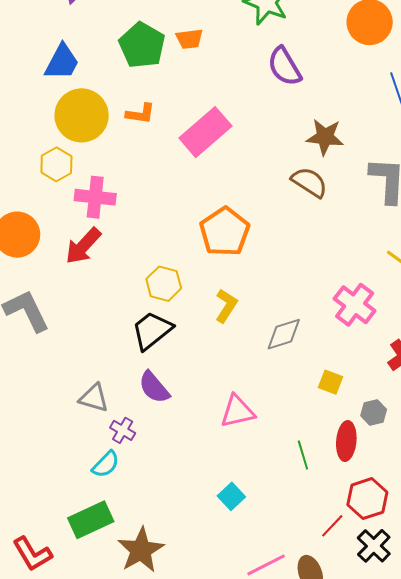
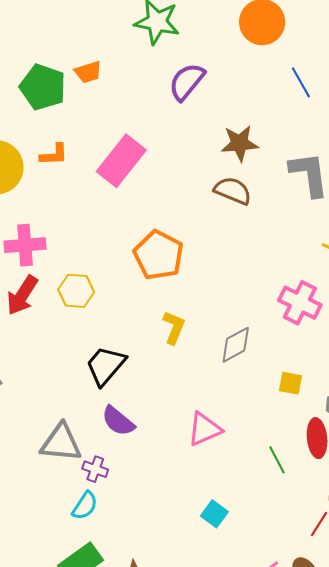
purple semicircle: (284, 67) -> (187, 82), turned 81
yellow hexagon: (164, 284) -> (76, 291), moved
gray triangle: (94, 398) -> (61, 443), size x1.4

